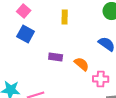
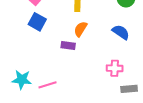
orange semicircle: (82, 64) -> (81, 29), moved, turned -98

